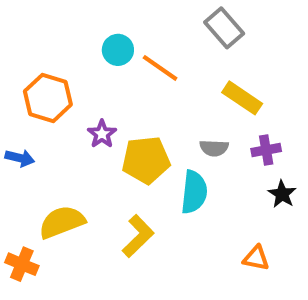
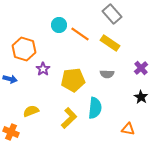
yellow rectangle: (242, 98) -> (110, 43), moved
purple star: (102, 134) -> (43, 69), moved
purple cross: (266, 150) -> (141, 68), moved, turned -32
cyan semicircle: (194, 192) -> (95, 108), moved
yellow semicircle: (62, 222) -> (31, 111), size x0.7

